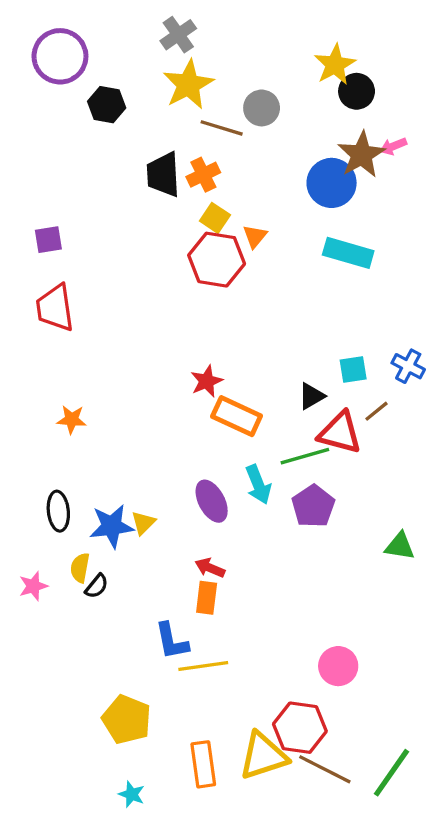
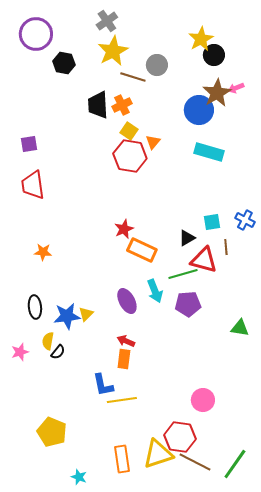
brown line: (377, 411) -> (226, 247), turned -56
purple pentagon: (313, 506) -> (188, 304), turned 30
yellow pentagon: (127, 719) -> (52, 432), moved

